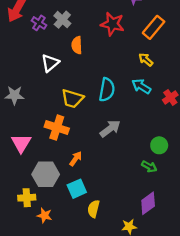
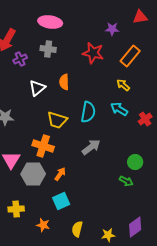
gray cross: (62, 20) -> (48, 49), turned -35
purple cross: (39, 23) -> (20, 59), moved, turned 32
orange semicircle: (77, 45) -> (64, 82), moved
gray hexagon: (46, 174) -> (33, 174), moved
purple diamond: (148, 203) -> (135, 227), moved
yellow semicircle: (93, 209) -> (77, 229), moved
orange star: (45, 215) -> (43, 225), moved

